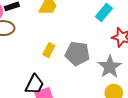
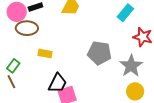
yellow rectangle: (49, 50) -> (45, 53), moved, turned 72

